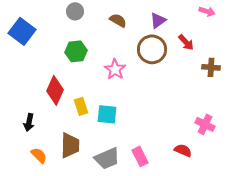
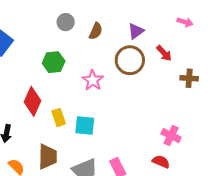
gray circle: (75, 11) -> (66, 22), moved
brown semicircle: (118, 20) -> (96, 31), turned 84
pink cross: (205, 124) -> (171, 135), moved

